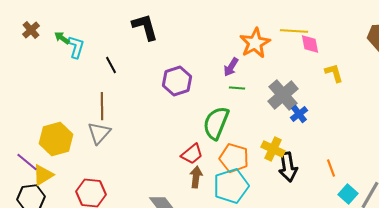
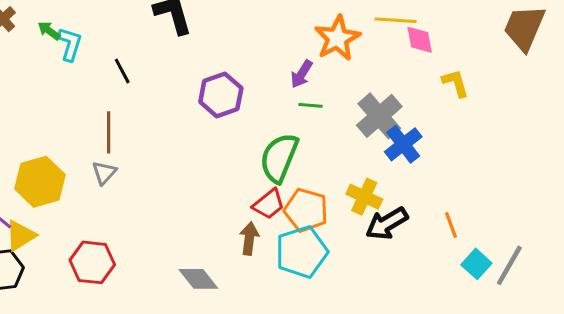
blue cross: (299, 114) -> (403, 144), size x1.4
gray triangle: (99, 133) -> (104, 173), size x0.7
red trapezoid: (192, 154) -> (269, 204), moved
black arrow: (288, 167) -> (387, 224), turned 68

